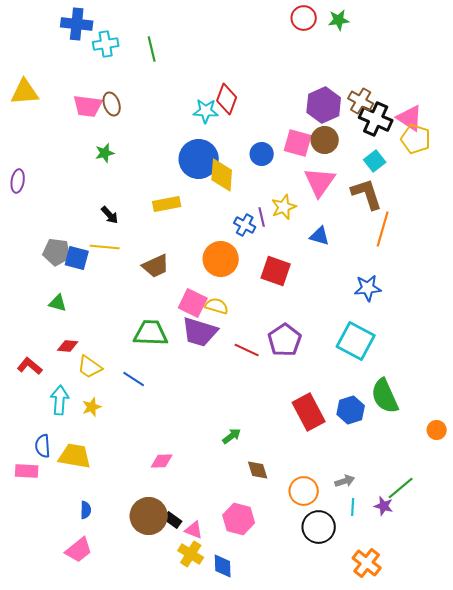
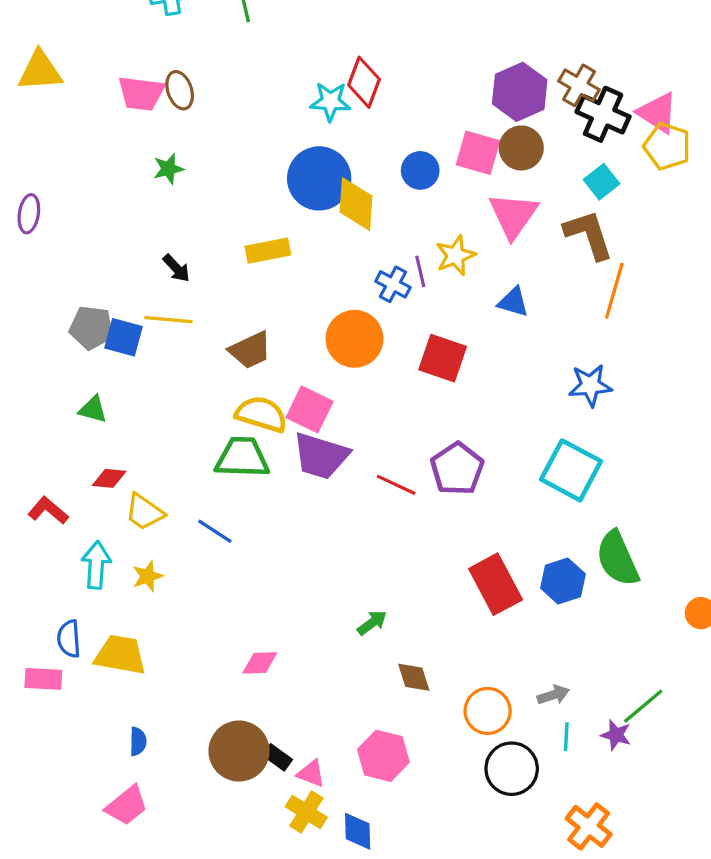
yellow semicircle: (217, 306) -> (261, 414), moved, size x1.4

